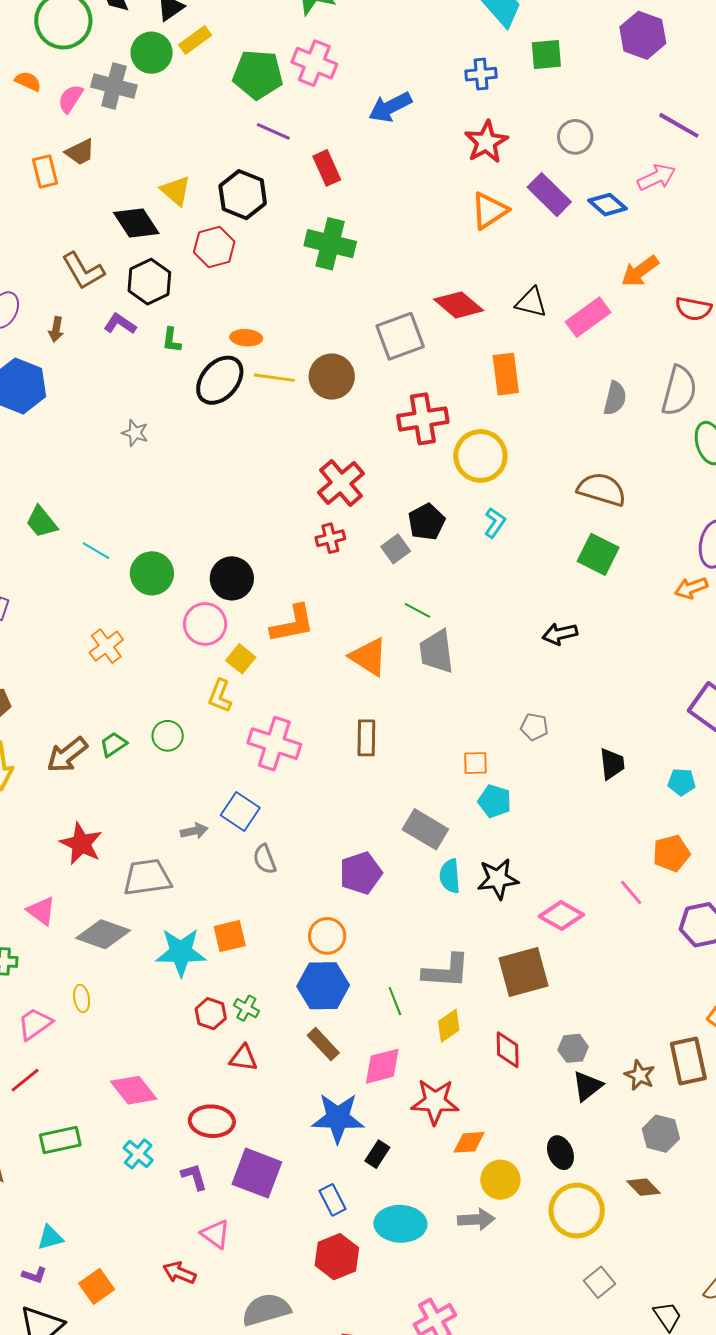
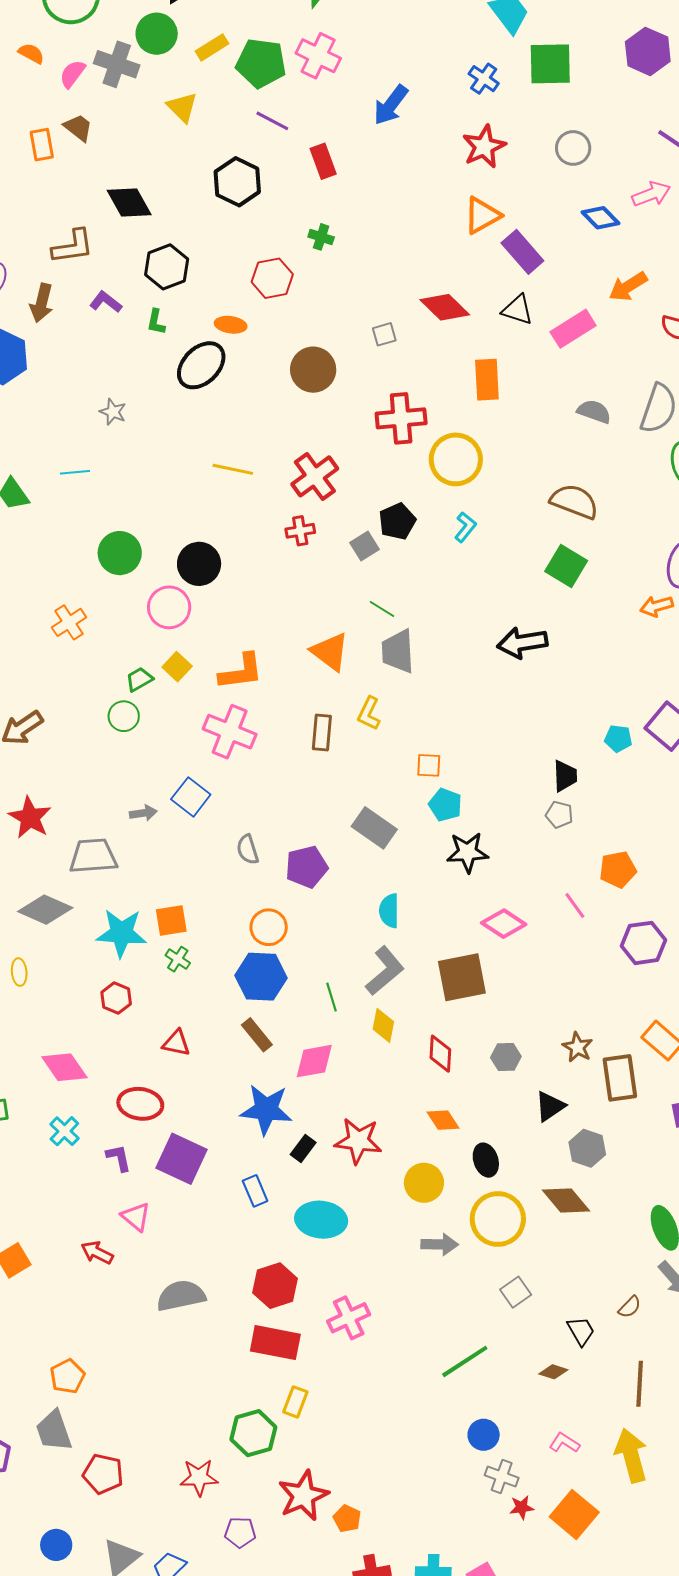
yellow rectangle: (195, 40) -> (212, 47), moved
green square: (546, 55) -> (550, 64), size x1.4
blue cross: (481, 74) -> (484, 79), turned 36
blue arrow: (390, 107) -> (391, 105), turned -30
brown trapezoid: (80, 152) -> (78, 128), turned -120
yellow triangle: (176, 191) -> (182, 107), moved
purple rectangle: (549, 195) -> (522, 252), moved
green cross: (330, 244) -> (321, 237), size x0.5
red hexagon: (214, 247) -> (272, 278), moved
brown L-shape: (83, 271) -> (73, 246), turned -72
black hexagon: (149, 282) -> (167, 267), moved
brown arrow: (56, 329) -> (42, 303), size x1.5
gray square: (400, 336) -> (384, 334), size x0.5
yellow line: (274, 378) -> (233, 469), moved
gray semicircle: (615, 398) -> (594, 412), turned -88
cyan line: (96, 551) -> (75, 472), moved, turned -40
orange L-shape: (293, 624) -> (241, 672), moved
black arrow: (560, 634) -> (522, 643), size x1.4
yellow square: (241, 659) -> (177, 667), moved
yellow L-shape: (220, 696) -> (369, 713), moved
gray pentagon: (534, 727) -> (559, 815), moved
green trapezoid: (113, 744) -> (139, 679), moved
cyan pentagon: (682, 782) -> (618, 739), moved
gray semicircle: (265, 859) -> (248, 849), moved
cyan semicircle: (450, 876) -> (389, 911), moved
black star: (498, 879) -> (467, 852), moved
gray L-shape: (446, 971) -> (385, 971), turned -48
green cross: (246, 1008) -> (178, 959), moved
red hexagon: (211, 1014) -> (116, 998), moved
yellow diamond: (449, 1026) -> (383, 1025), turned -48
brown star: (640, 1075) -> (578, 1047), moved
black triangle: (587, 1086) -> (550, 1106), moved
red star: (435, 1102) -> (358, 1141), moved
orange diamond: (469, 1142) -> (443, 1120), moved, turned 56
brown diamond: (643, 1187) -> (566, 1200), size x1.4
gray arrow: (476, 1219) -> (440, 1244), moved
red hexagon: (337, 1257) -> (275, 1286), moved

